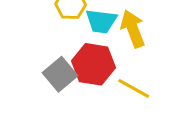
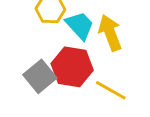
cyan trapezoid: (101, 21) -> (80, 25), turned -140

